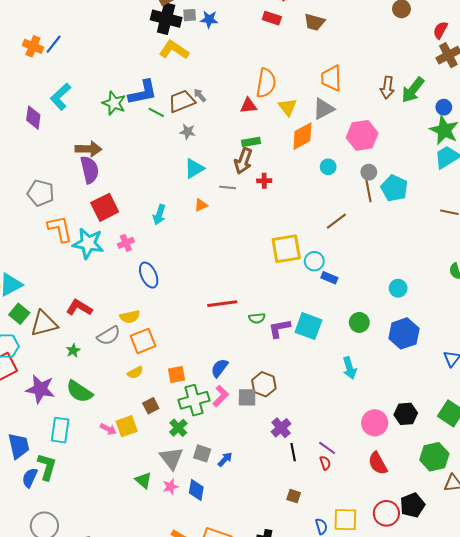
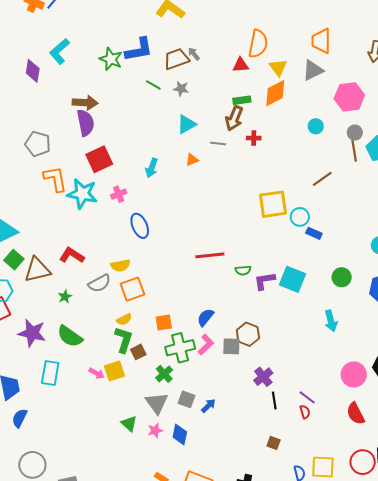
green line: (156, 112) -> (153, 85), moved
orange diamond: (302, 136) -> (275, 93), moved
green L-shape: (47, 467) -> (124, 340), moved

